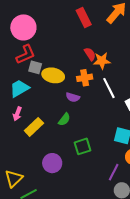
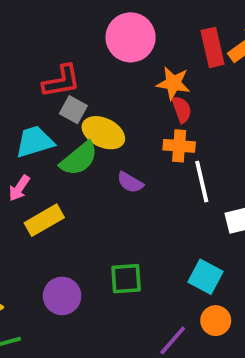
red rectangle: (84, 17) -> (212, 47), moved
pink circle: (23, 27) -> (131, 37), moved
orange star: (102, 61) -> (173, 83), moved
orange cross: (85, 78) -> (179, 146), moved
green semicircle: (64, 119) -> (79, 159), moved, size x1.5

